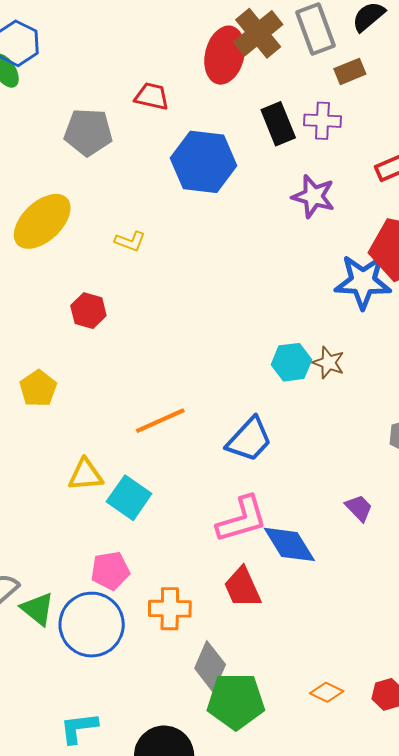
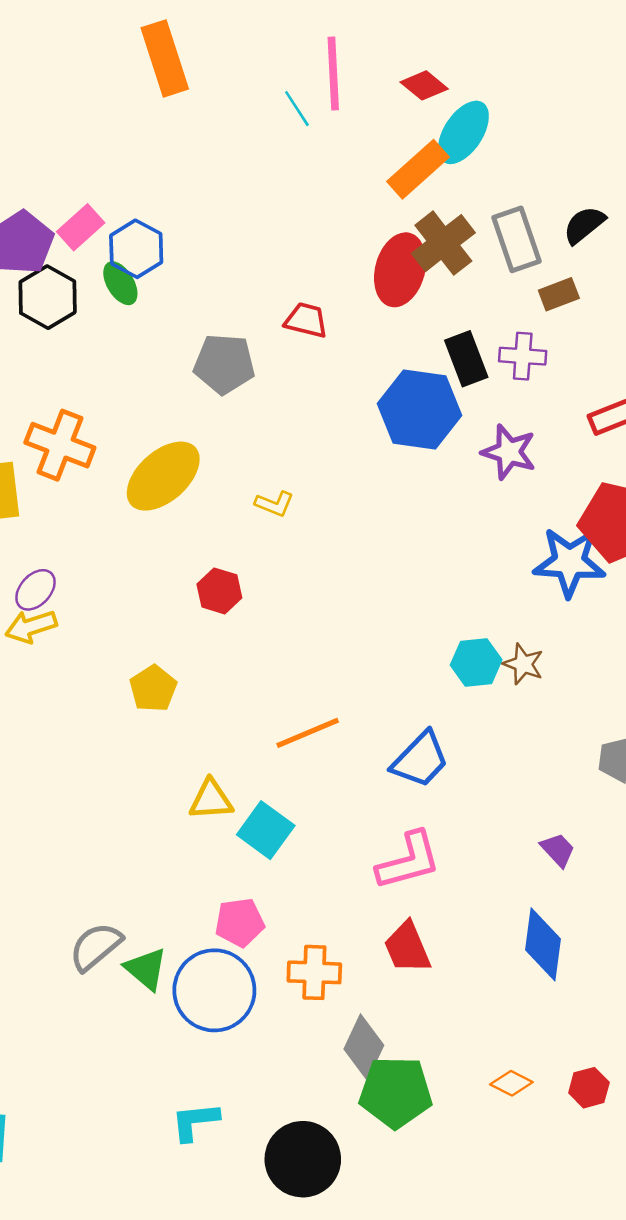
blue hexagon: (203, 162) -> (420, 410), moved
blue diamond: (289, 544) -> (543, 944), moved, turned 38

